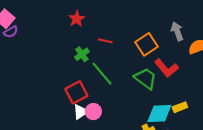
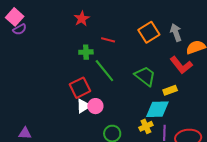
orange square: (147, 44) -> (149, 32), moved
green cross: (82, 54) -> (86, 52), turned 32
red L-shape: (166, 68) -> (181, 65), moved
yellow rectangle: (180, 107) -> (170, 90), moved

